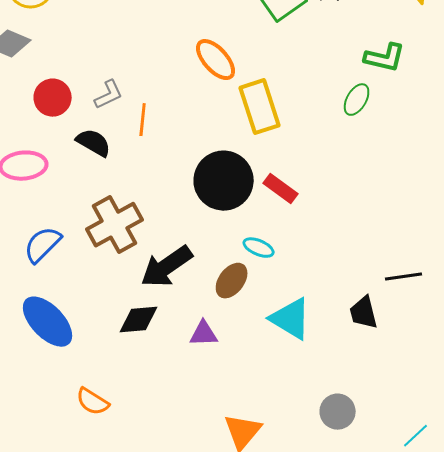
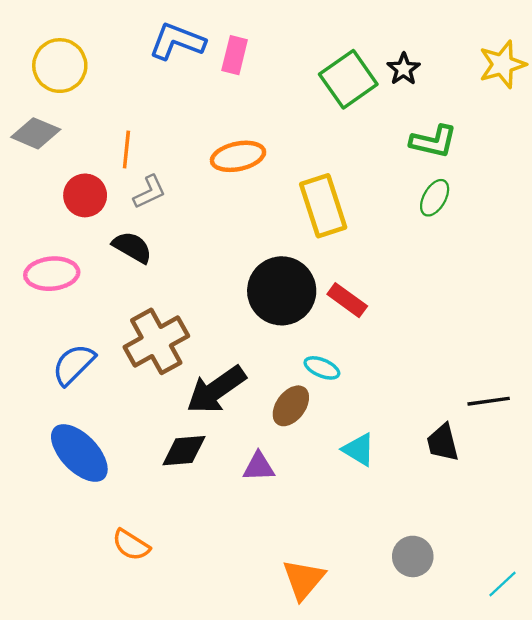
green L-shape: (385, 58) -> (433, 141), moved
orange ellipse: (216, 60) -> (238, 156), moved, turned -60
orange line: (143, 120) -> (126, 149), moved
cyan triangle: (291, 319) -> (359, 450), size x0.7

